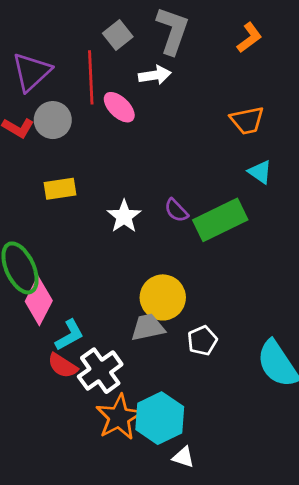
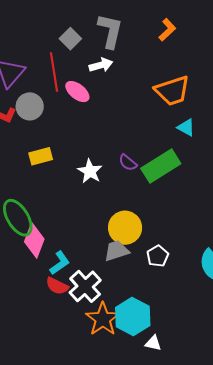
orange trapezoid: (247, 120) -> (172, 91), size x1.4

